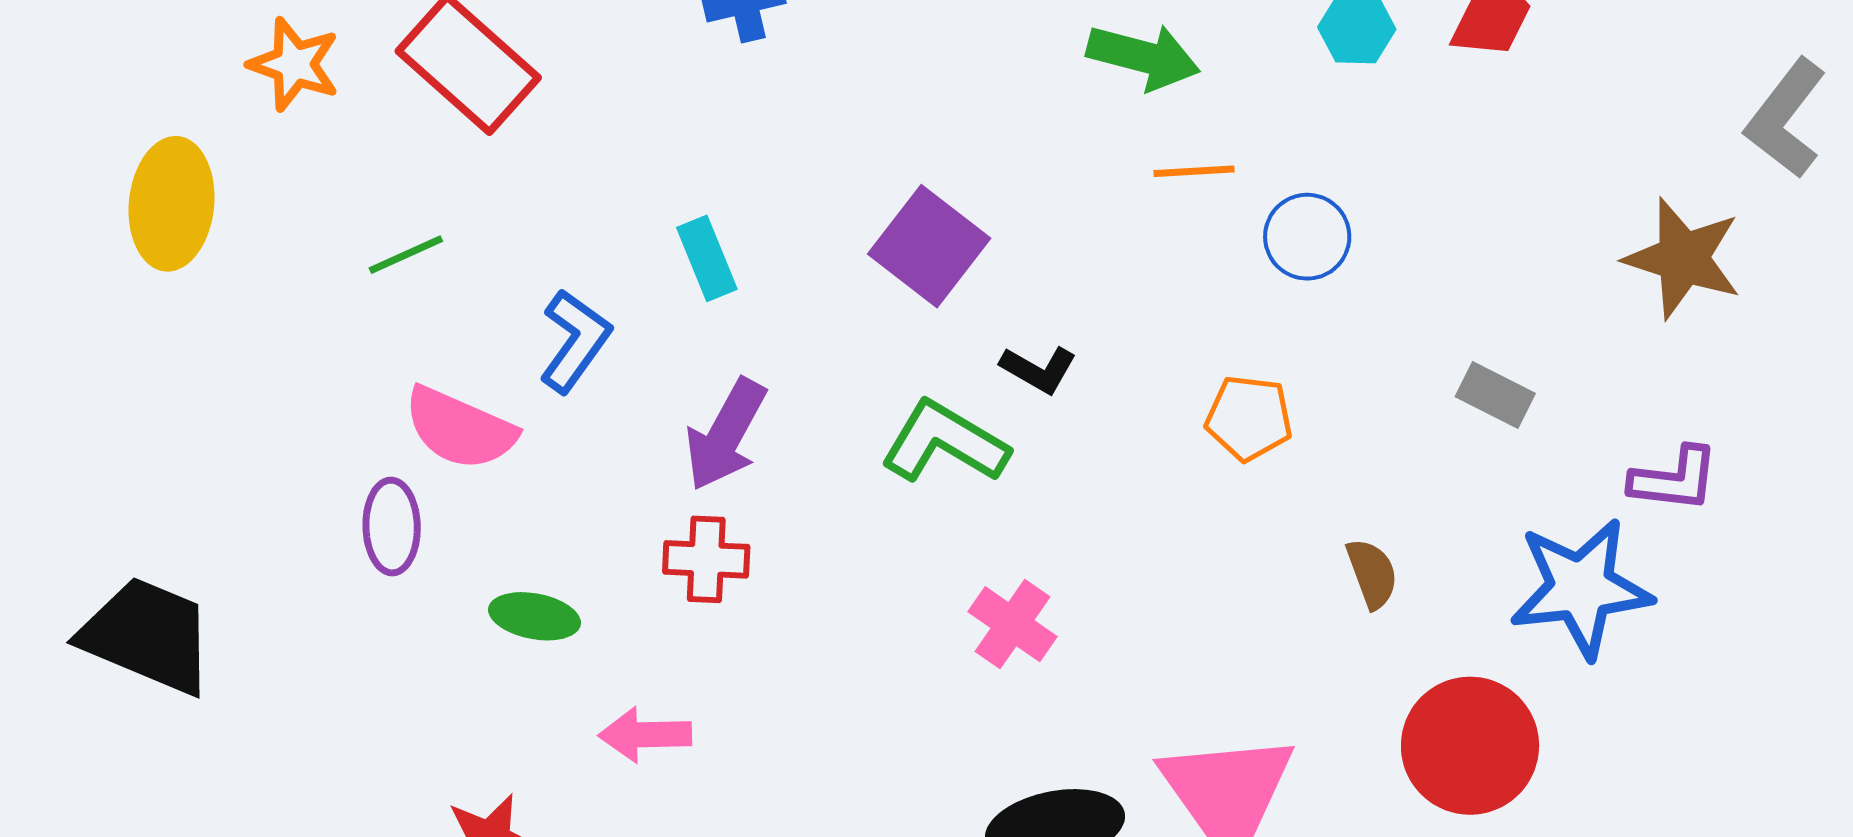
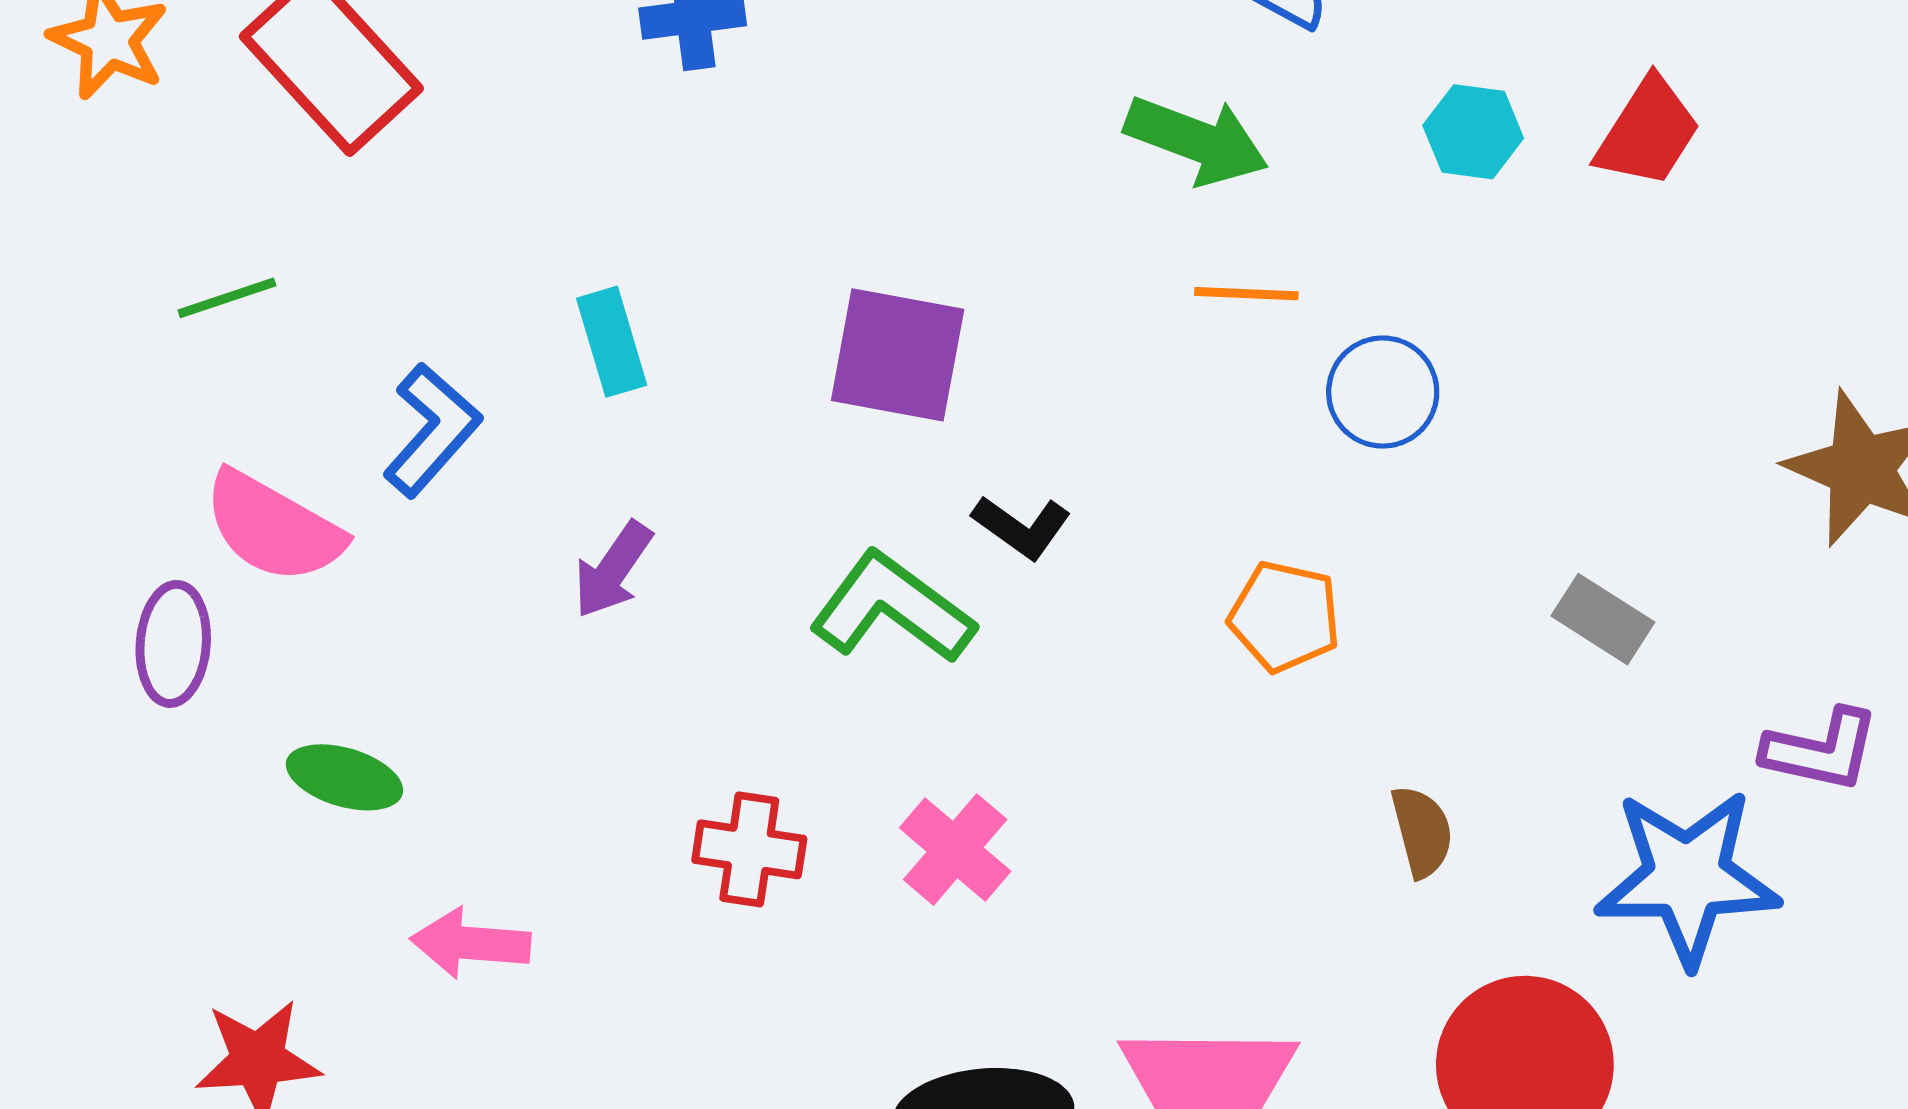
purple square: (929, 246) -> (898, 355), turned -33
purple arrow: (726, 435) -> (613, 570), size x0.7
red cross: (706, 559) -> (749, 849), moved

